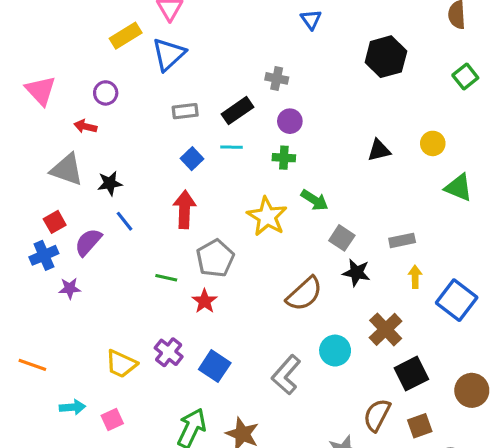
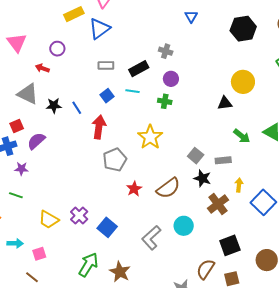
black hexagon: (386, 57) -> (243, 29), moved
yellow circle: (433, 143) -> (243, 82), moved, size x1.5
green arrow: (314, 200) -> (242, 136), moved
blue line: (124, 221) -> (77, 108), moved
gray rectangle: (402, 240) -> (223, 160), moved
green line: (166, 278) -> (16, 195), moved
red star: (205, 301) -> (134, 189), moved
brown cross: (386, 329) -> (218, 204), moved

